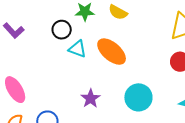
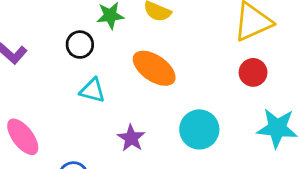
cyan triangle: (77, 49) -> (92, 90), moved

